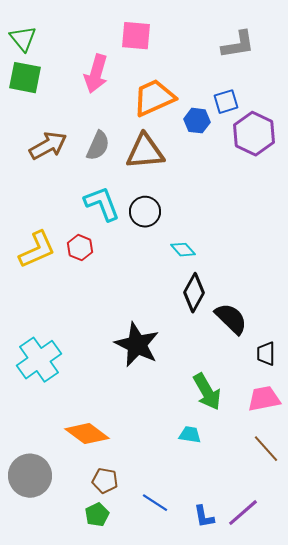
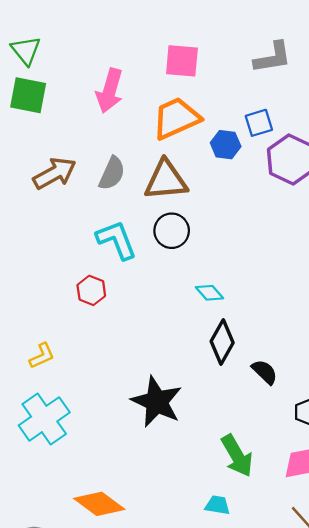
pink square: (136, 36) -> (182, 61), moved
black circle: (145, 212) -> (172, 231), moved
yellow L-shape: (37, 250) -> (42, 356), moved, size x0.6
black semicircle: (231, 319) -> (265, 372), size x0.7

